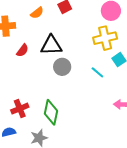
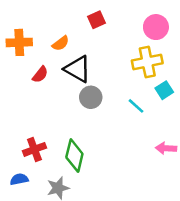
orange semicircle: (37, 13) -> (61, 43), moved
black triangle: (51, 45) -> (78, 69), turned 30

